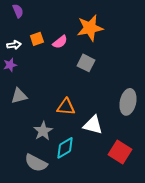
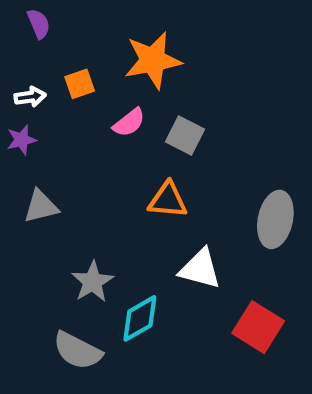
orange star: (90, 28) -> (153, 60), moved
pink semicircle: (60, 42) -> (129, 123), moved
orange triangle: (66, 107) -> (168, 200), moved

